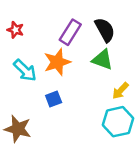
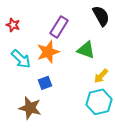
black semicircle: (105, 30) -> (101, 16), moved
brown star: (18, 129) -> (30, 108), moved

